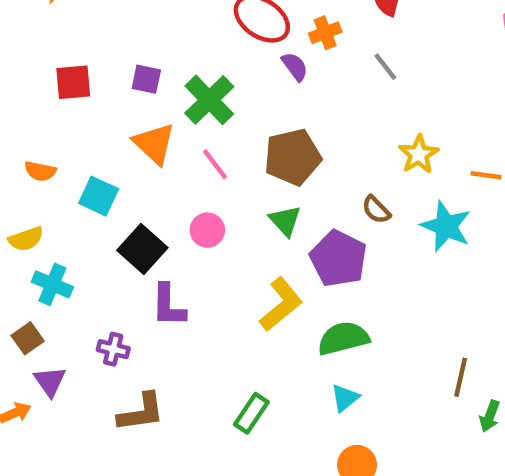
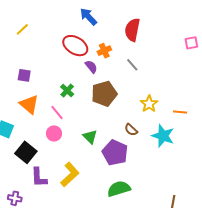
green cross: (209, 100) -> (67, 91), moved, size x0.6
brown pentagon: (293, 157) -> (104, 94), moved
pink circle: (207, 230) -> (54, 133), moved
yellow L-shape: (281, 304) -> (70, 175), moved

